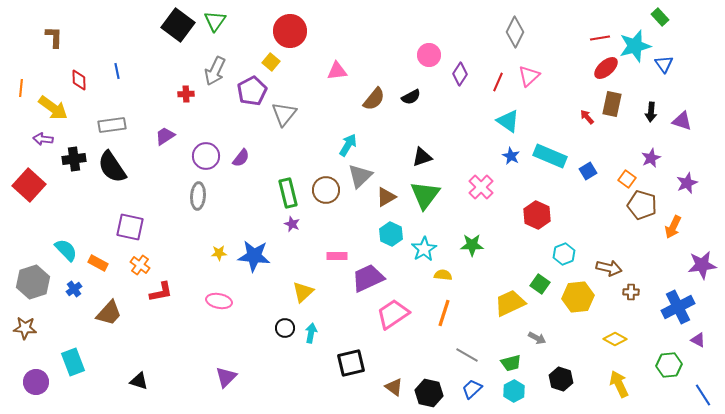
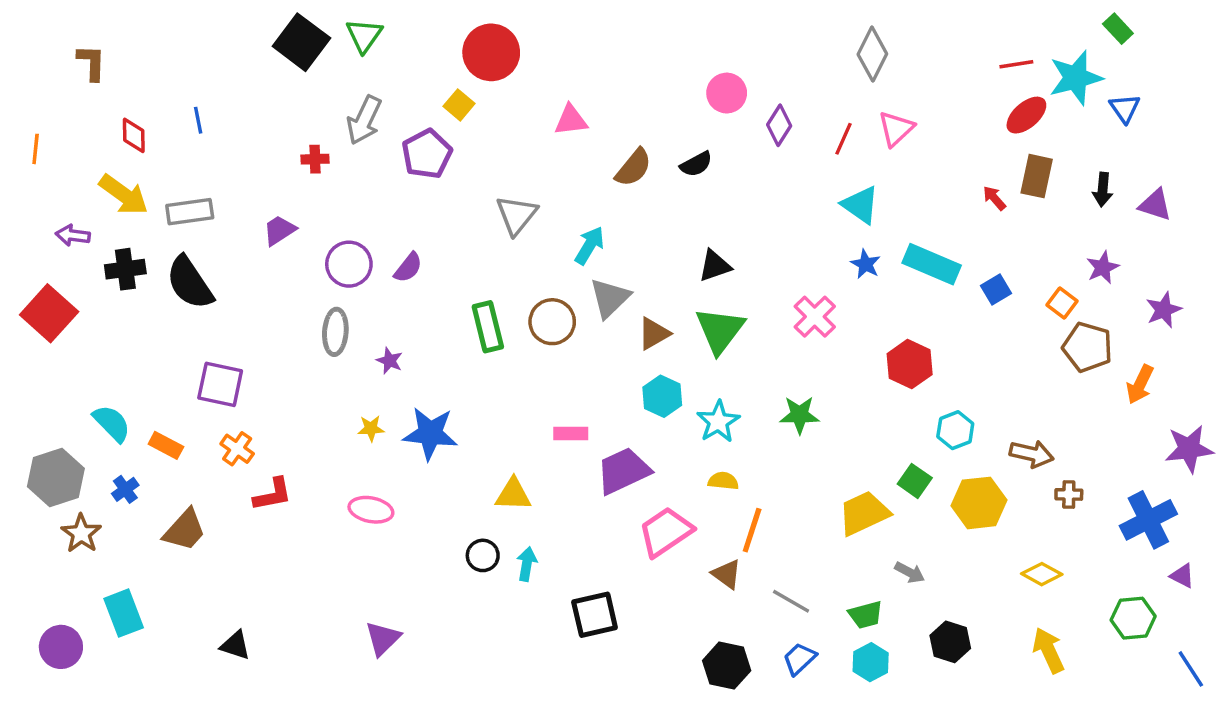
yellow arrow: (53, 108) -> (124, 195), moved
gray triangle: (284, 114) -> (517, 215), moved
purple star: (292, 224) -> (390, 361), moved
yellow semicircle: (443, 275) -> (723, 481), moved
yellow triangle: (303, 292) -> (513, 494), turned 45
brown star: (25, 328) -> (81, 533), moved, turned 30
brown triangle: (394, 387) -> (727, 574), moved

